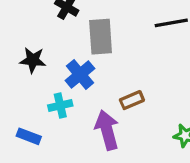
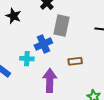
black star: (33, 60) -> (13, 16), moved
brown rectangle: (132, 100) -> (75, 61), moved

